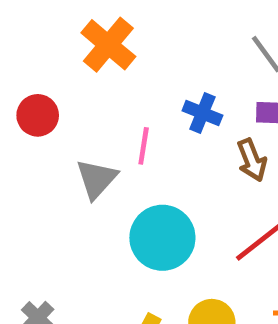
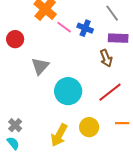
blue cross: (202, 113) -> (85, 28), moved
pink line: (144, 146) -> (64, 27), moved, turned -63

